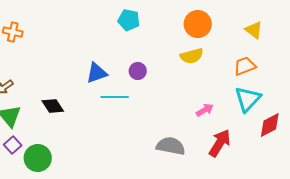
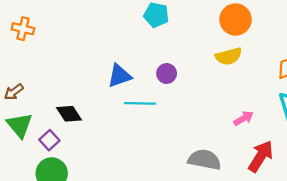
purple square: (13, 145) -> (49, 140), moved

